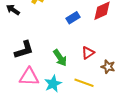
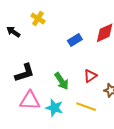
cyan star: (53, 84) -> (54, 108), turned -30

